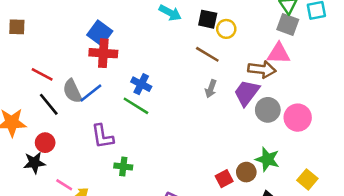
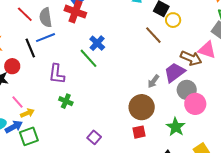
gray arrow: (211, 89) -> (153, 81), moved
gray semicircle: (72, 91) -> (46, 17), moved
blue line: (91, 93) -> (45, 38), moved
black line: (49, 104) -> (30, 48), moved
pink circle: (298, 118) -> (195, 104), moved
brown circle: (246, 172) -> (142, 107), moved, size x1.6

